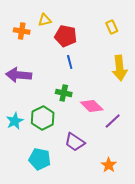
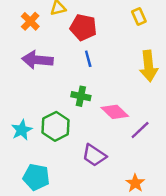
orange cross: (22, 31) -> (30, 21), turned 35
purple arrow: (19, 75) -> (37, 60), moved
cyan pentagon: (40, 159) -> (36, 177), moved

